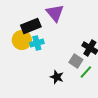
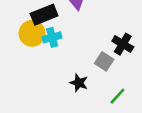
green line: (86, 72) -> (117, 96), moved

